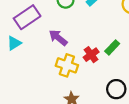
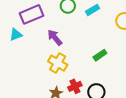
red cross: (91, 55) -> (75, 86), moved

